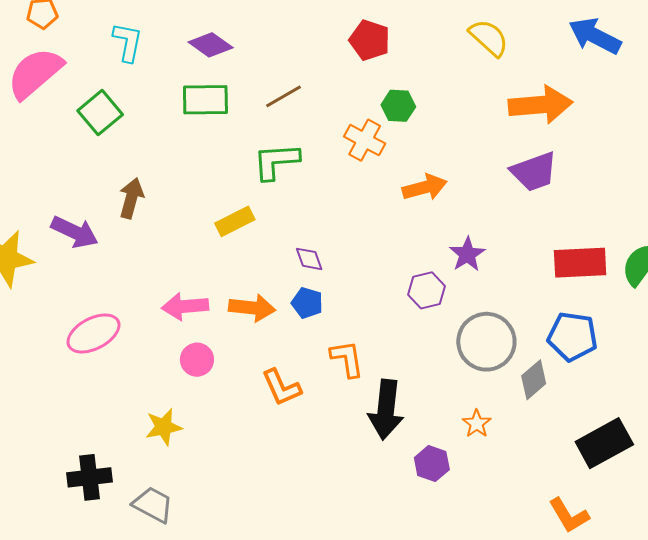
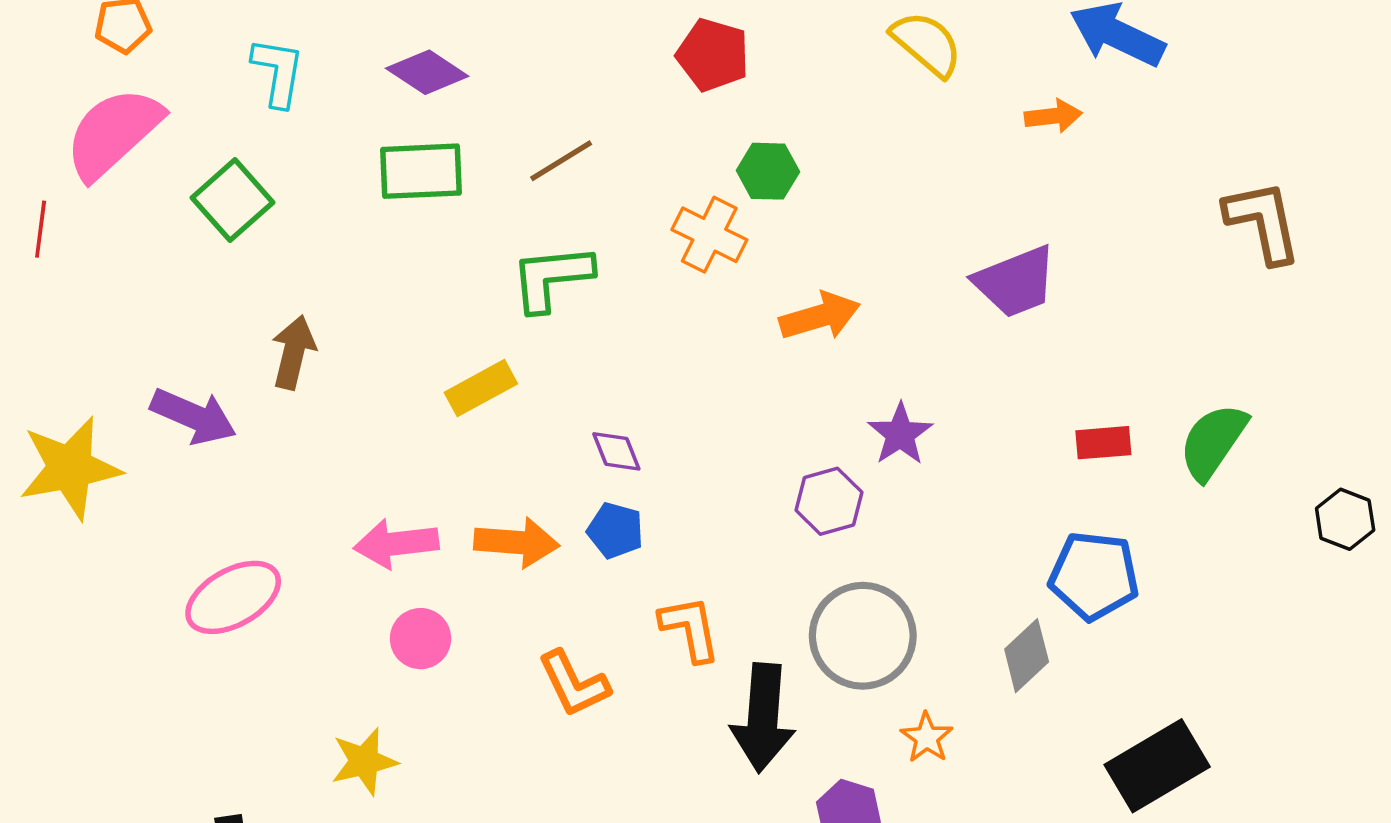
orange arrow: (540, 105) -> (1053, 116), moved, size x0.5
red rectangle: (580, 263) -> (1103, 443), size x0.6
gray circle: (486, 342) -> (863, 636), moved

